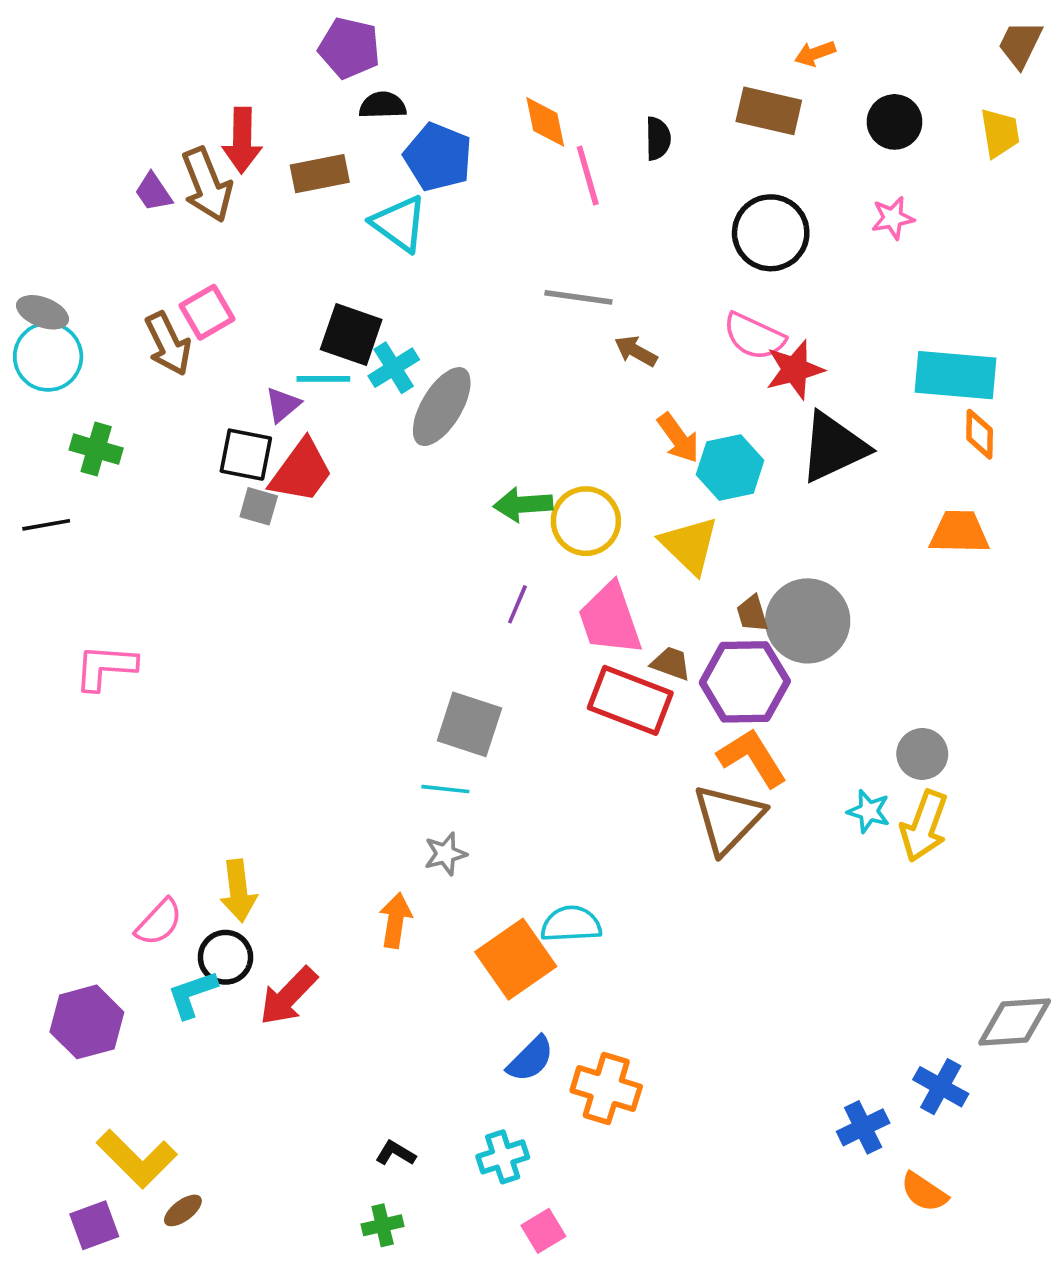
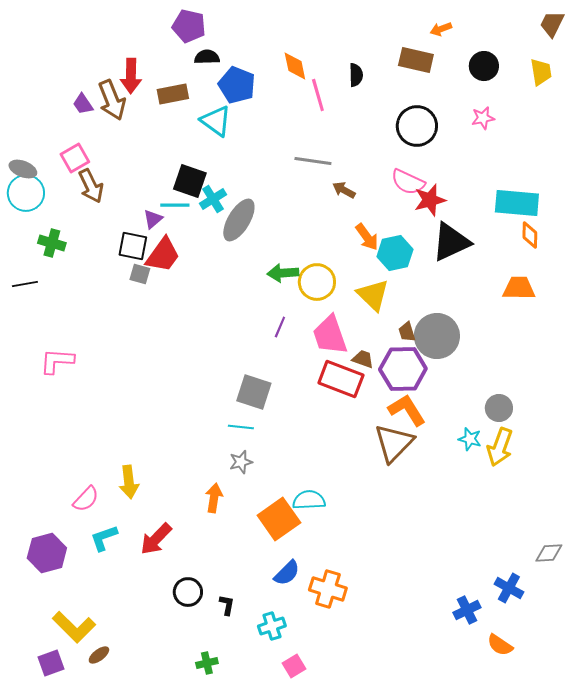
pink square: (207, 312) -> (75, 158), moved
black circle: (225, 957) -> (188, 592), moved
gray diamond: (1015, 1022) -> (549, 553), size x0.7
black L-shape: (396, 1153) -> (227, 605), moved, turned 70

